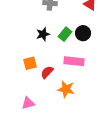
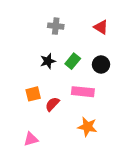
black circle: (83, 33) -> (101, 64), moved
orange star: (66, 89) -> (87, 127), moved

